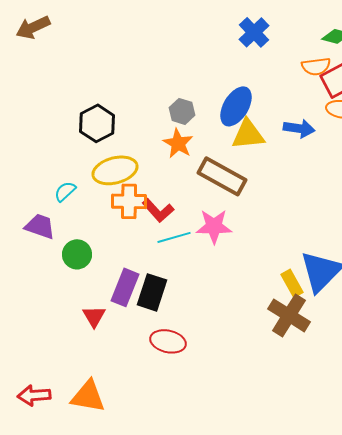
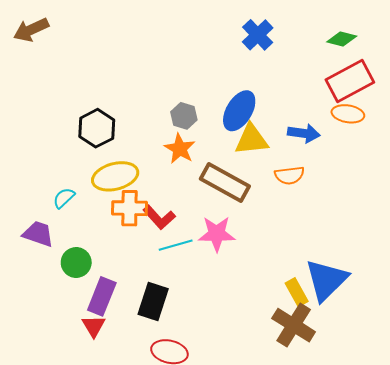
orange semicircle: (316, 66) -> (289, 175), moved
purple rectangle: (125, 287) -> (102, 296), moved

